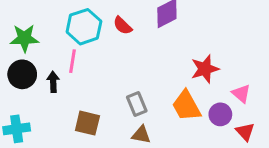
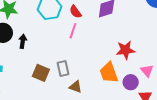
pink line: (72, 61) -> (73, 31), moved
gray rectangle: (137, 104) -> (63, 68), moved

